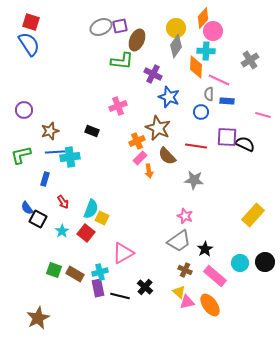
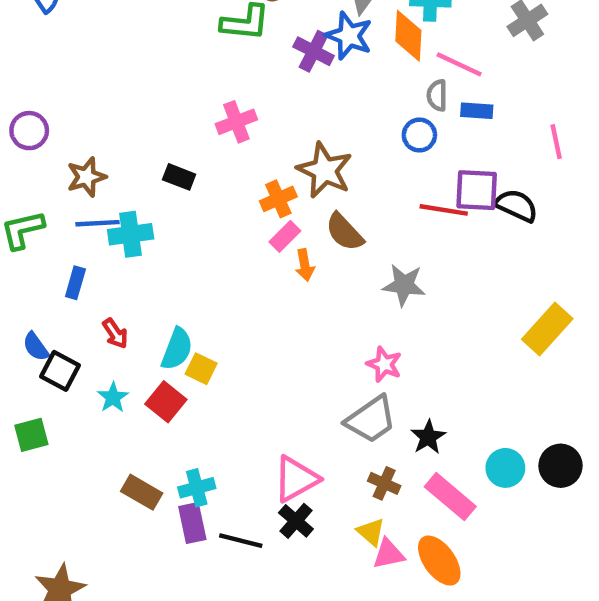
blue star: (169, 97) -> (349, 36), moved
pink line: (263, 115) -> (556, 142), turned 63
red line: (196, 146) -> (444, 210), moved
yellow rectangle: (253, 215) -> (547, 329), moved
pink triangle: (123, 253) -> (296, 479), moved
green square: (54, 270) -> (31, 435), moved, turned -35

